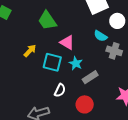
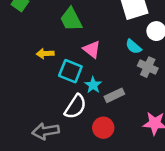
yellow arrow: (30, 51) -> (45, 54), turned -144
cyan star: (76, 63) -> (93, 85), moved
white semicircle: (60, 90) -> (75, 107), size x1.5

